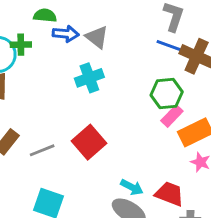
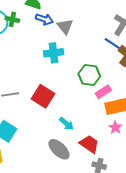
green hexagon: (167, 94) -> (89, 75), moved
red square: (89, 142) -> (43, 96), turned -30
cyan arrow: (132, 187) -> (66, 124), moved

